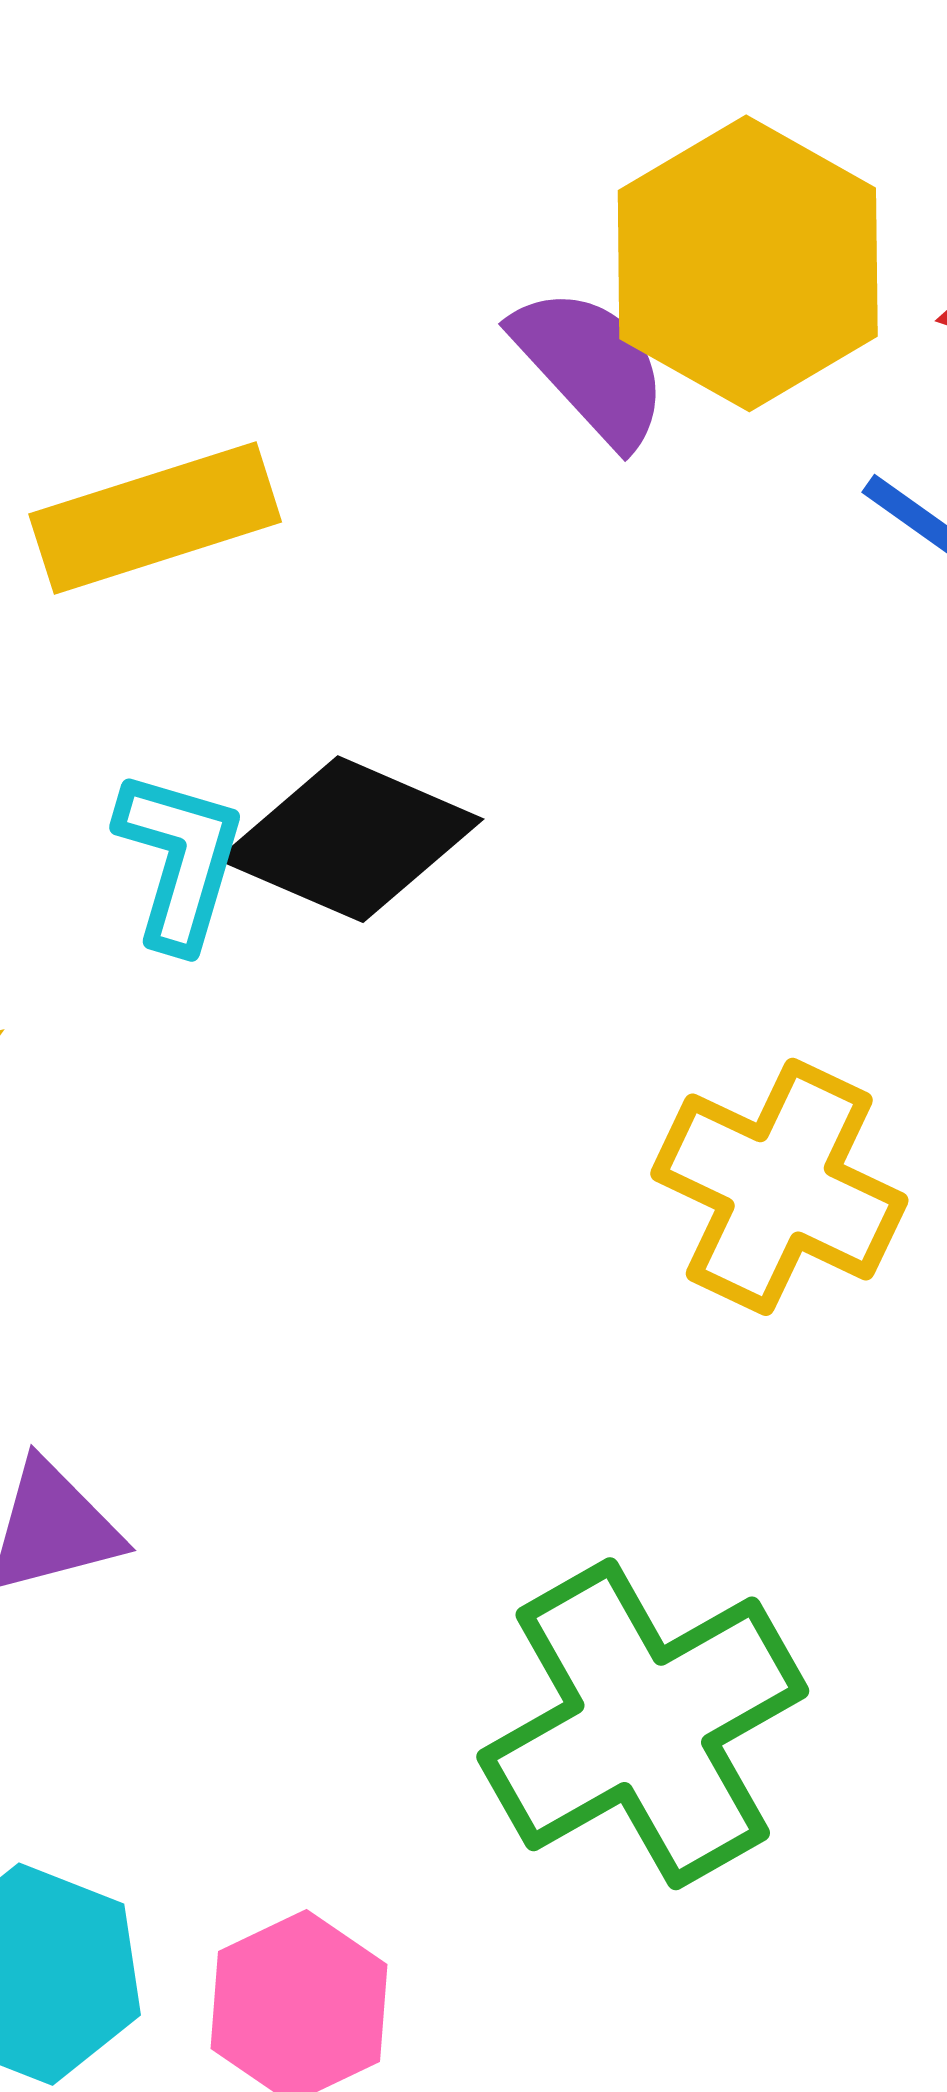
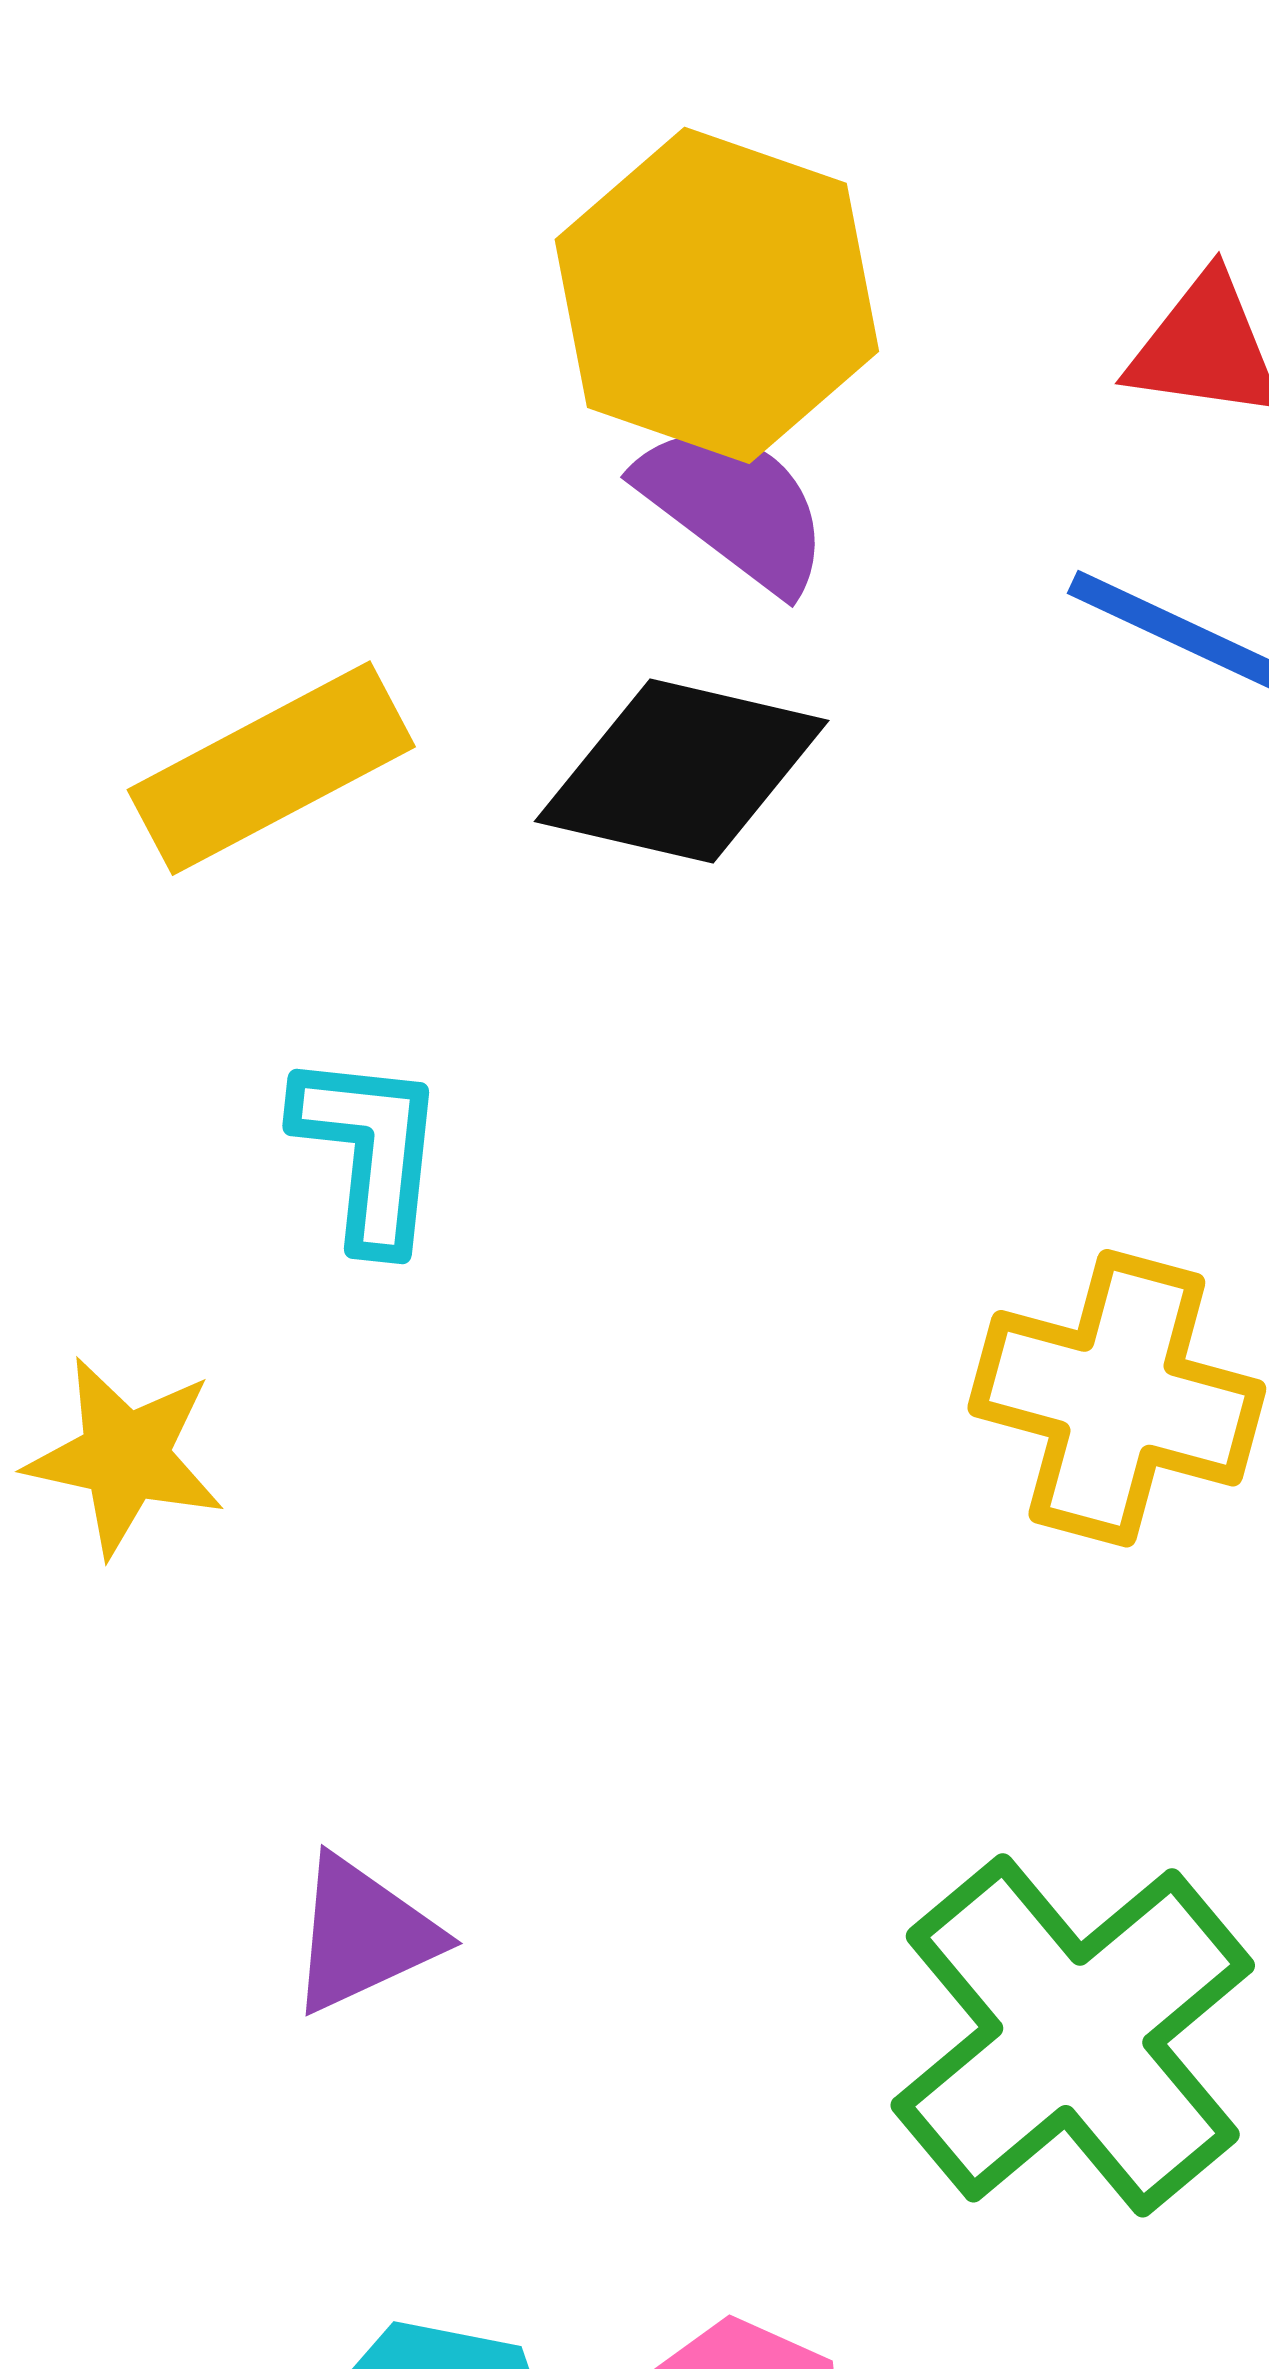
yellow hexagon: (748, 263) -> (717, 295), moved
black diamond: (350, 839) -> (682, 771), moved

